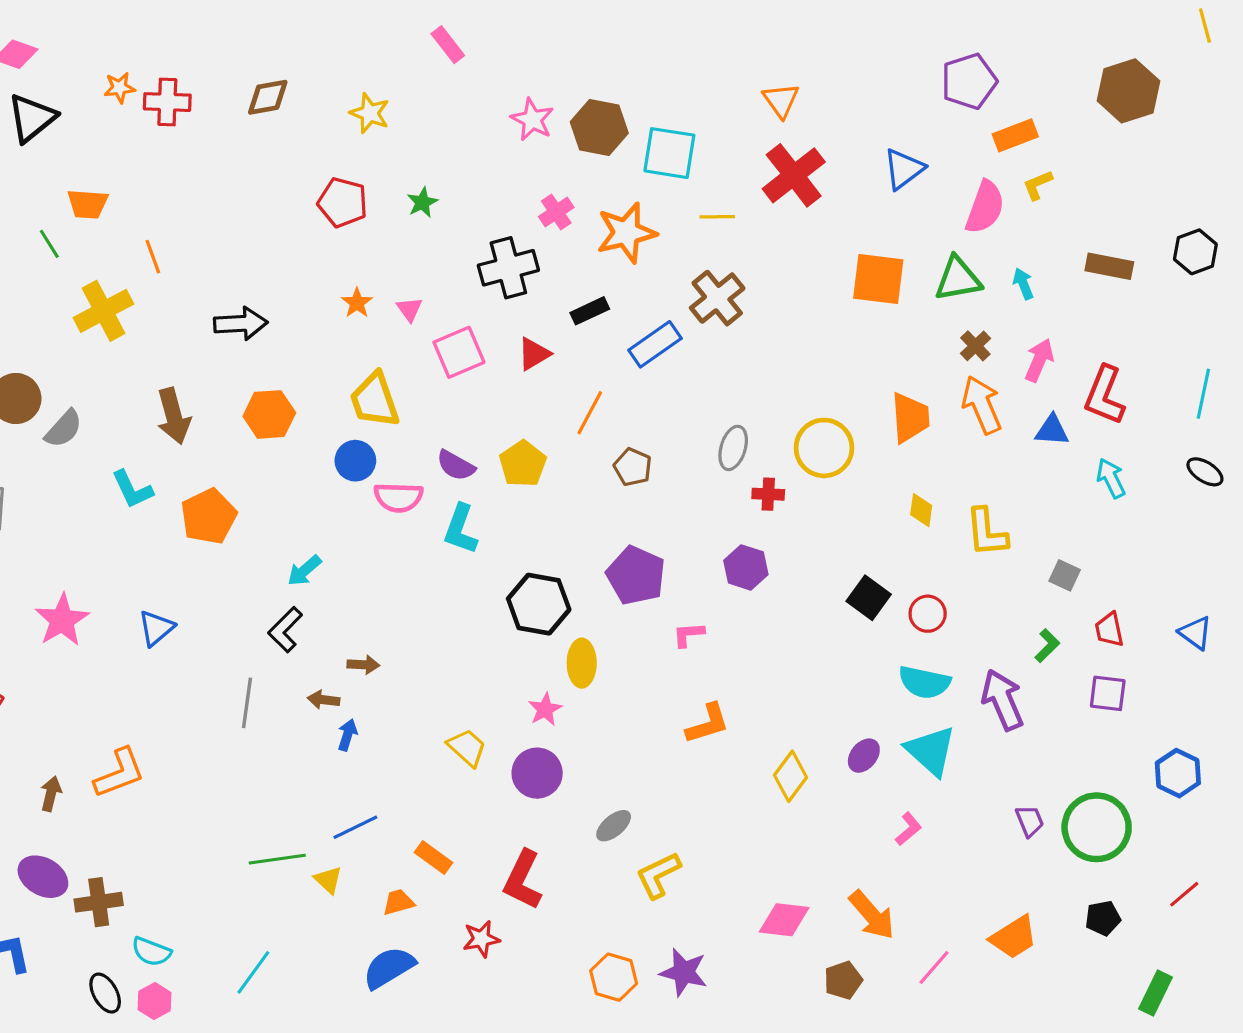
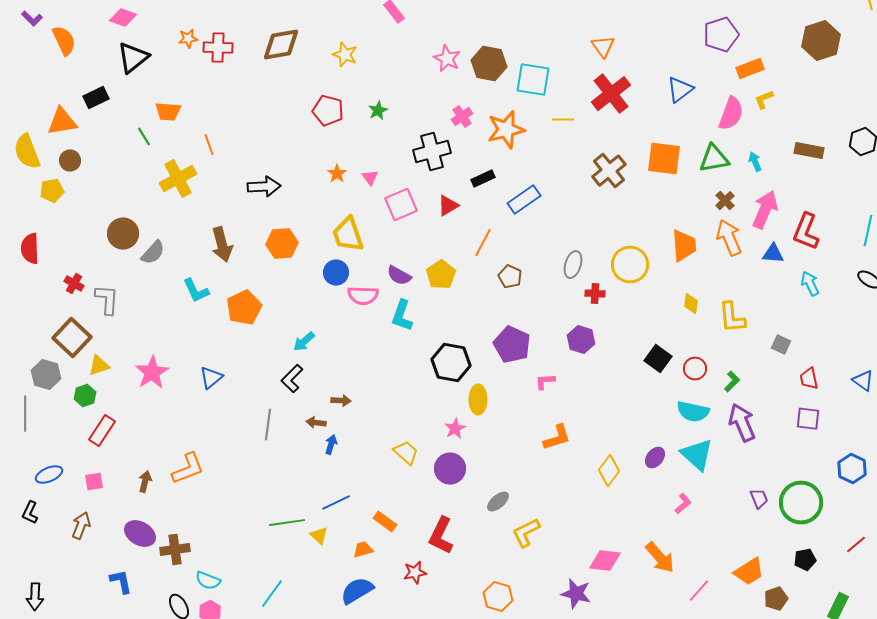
brown diamond: (268, 97) -> (281, 45), size x1.4
brown cross: (717, 298) -> (609, 171), moved
pink arrow: (1039, 360) -> (765, 210), size x1.4
green L-shape: (1047, 646) -> (732, 382), moved
purple star: (684, 972) -> (576, 594), moved
brown pentagon: (843, 980) -> (776, 599), moved

